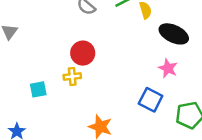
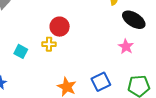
cyan square: (38, 89) -> (21, 51), turned 32
blue square: (151, 100) -> (101, 82), moved, turned 30

